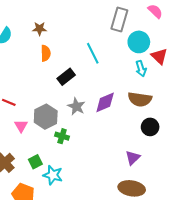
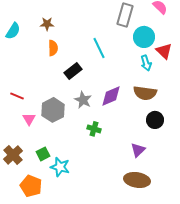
green cross: (62, 136) -> (94, 129), moved

